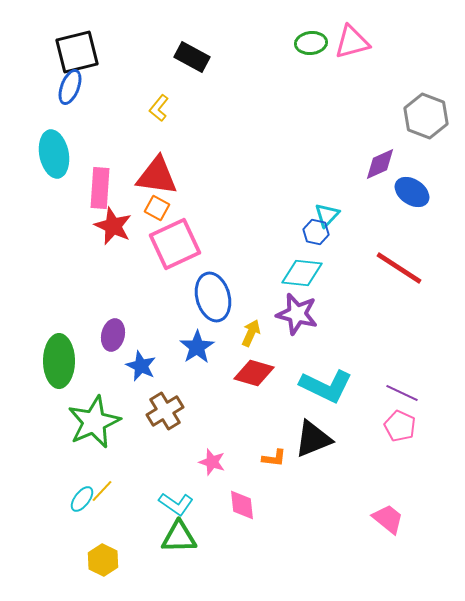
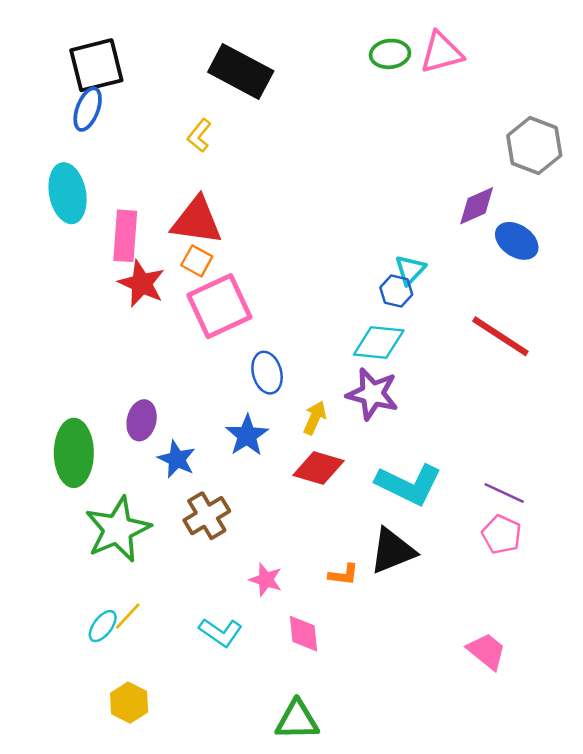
black rectangle: (192, 57) -> (241, 71), size x1.4
blue ellipse: (213, 297) -> (267, 373), size x0.7
green triangle: (179, 537) -> (297, 720), moved

